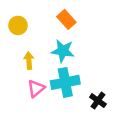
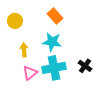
black cross: (98, 101) -> (85, 66), moved

